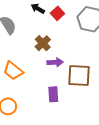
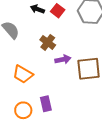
purple rectangle: (53, 94) -> (46, 104), moved

